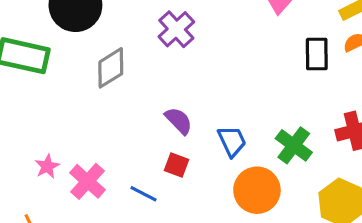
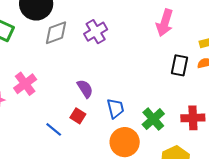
gray diamond: (111, 68) -> (56, 33), moved
pink cross: (88, 181) -> (25, 84), moved

